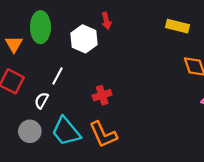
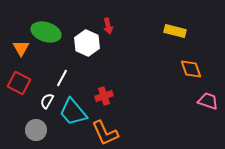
green ellipse: (40, 27) -> (46, 32), turned -72
cyan trapezoid: (66, 131) -> (73, 112), moved

